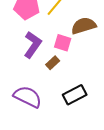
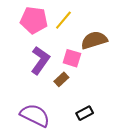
black rectangle: (75, 95) -> (85, 113), size x0.7

